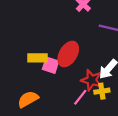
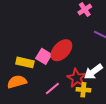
yellow rectangle: (37, 58) -> (25, 62), moved
pink line: (80, 97) -> (52, 88), moved

